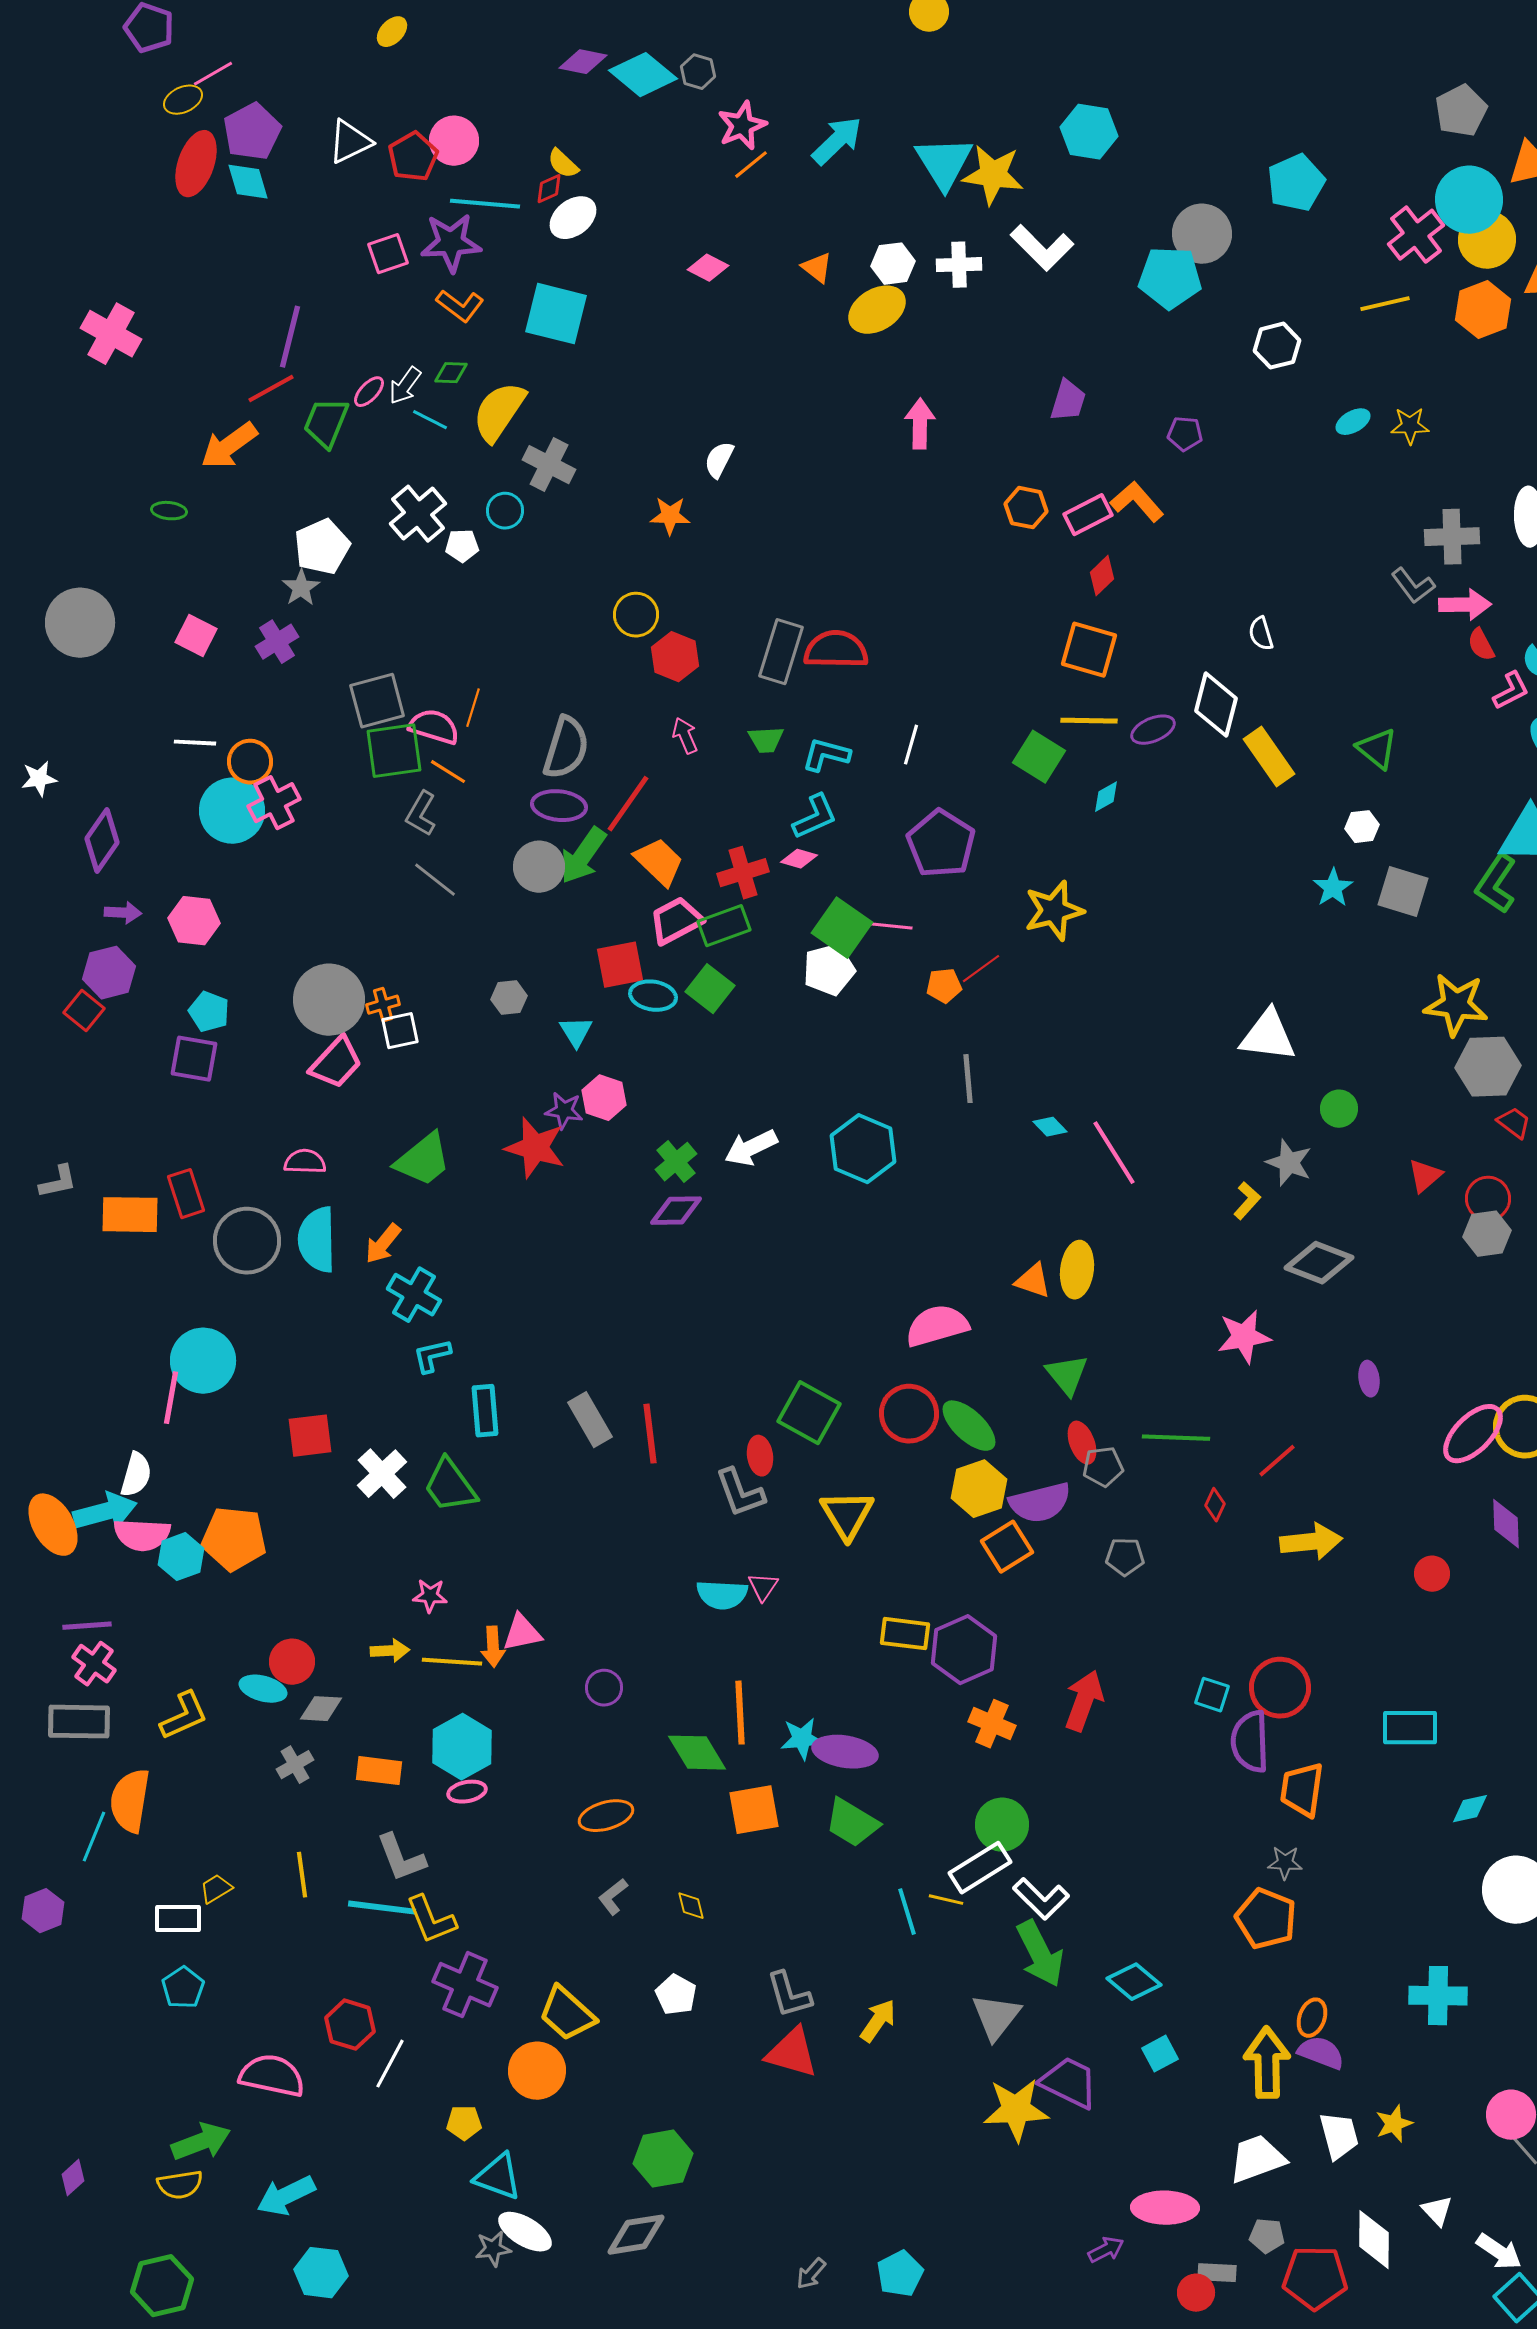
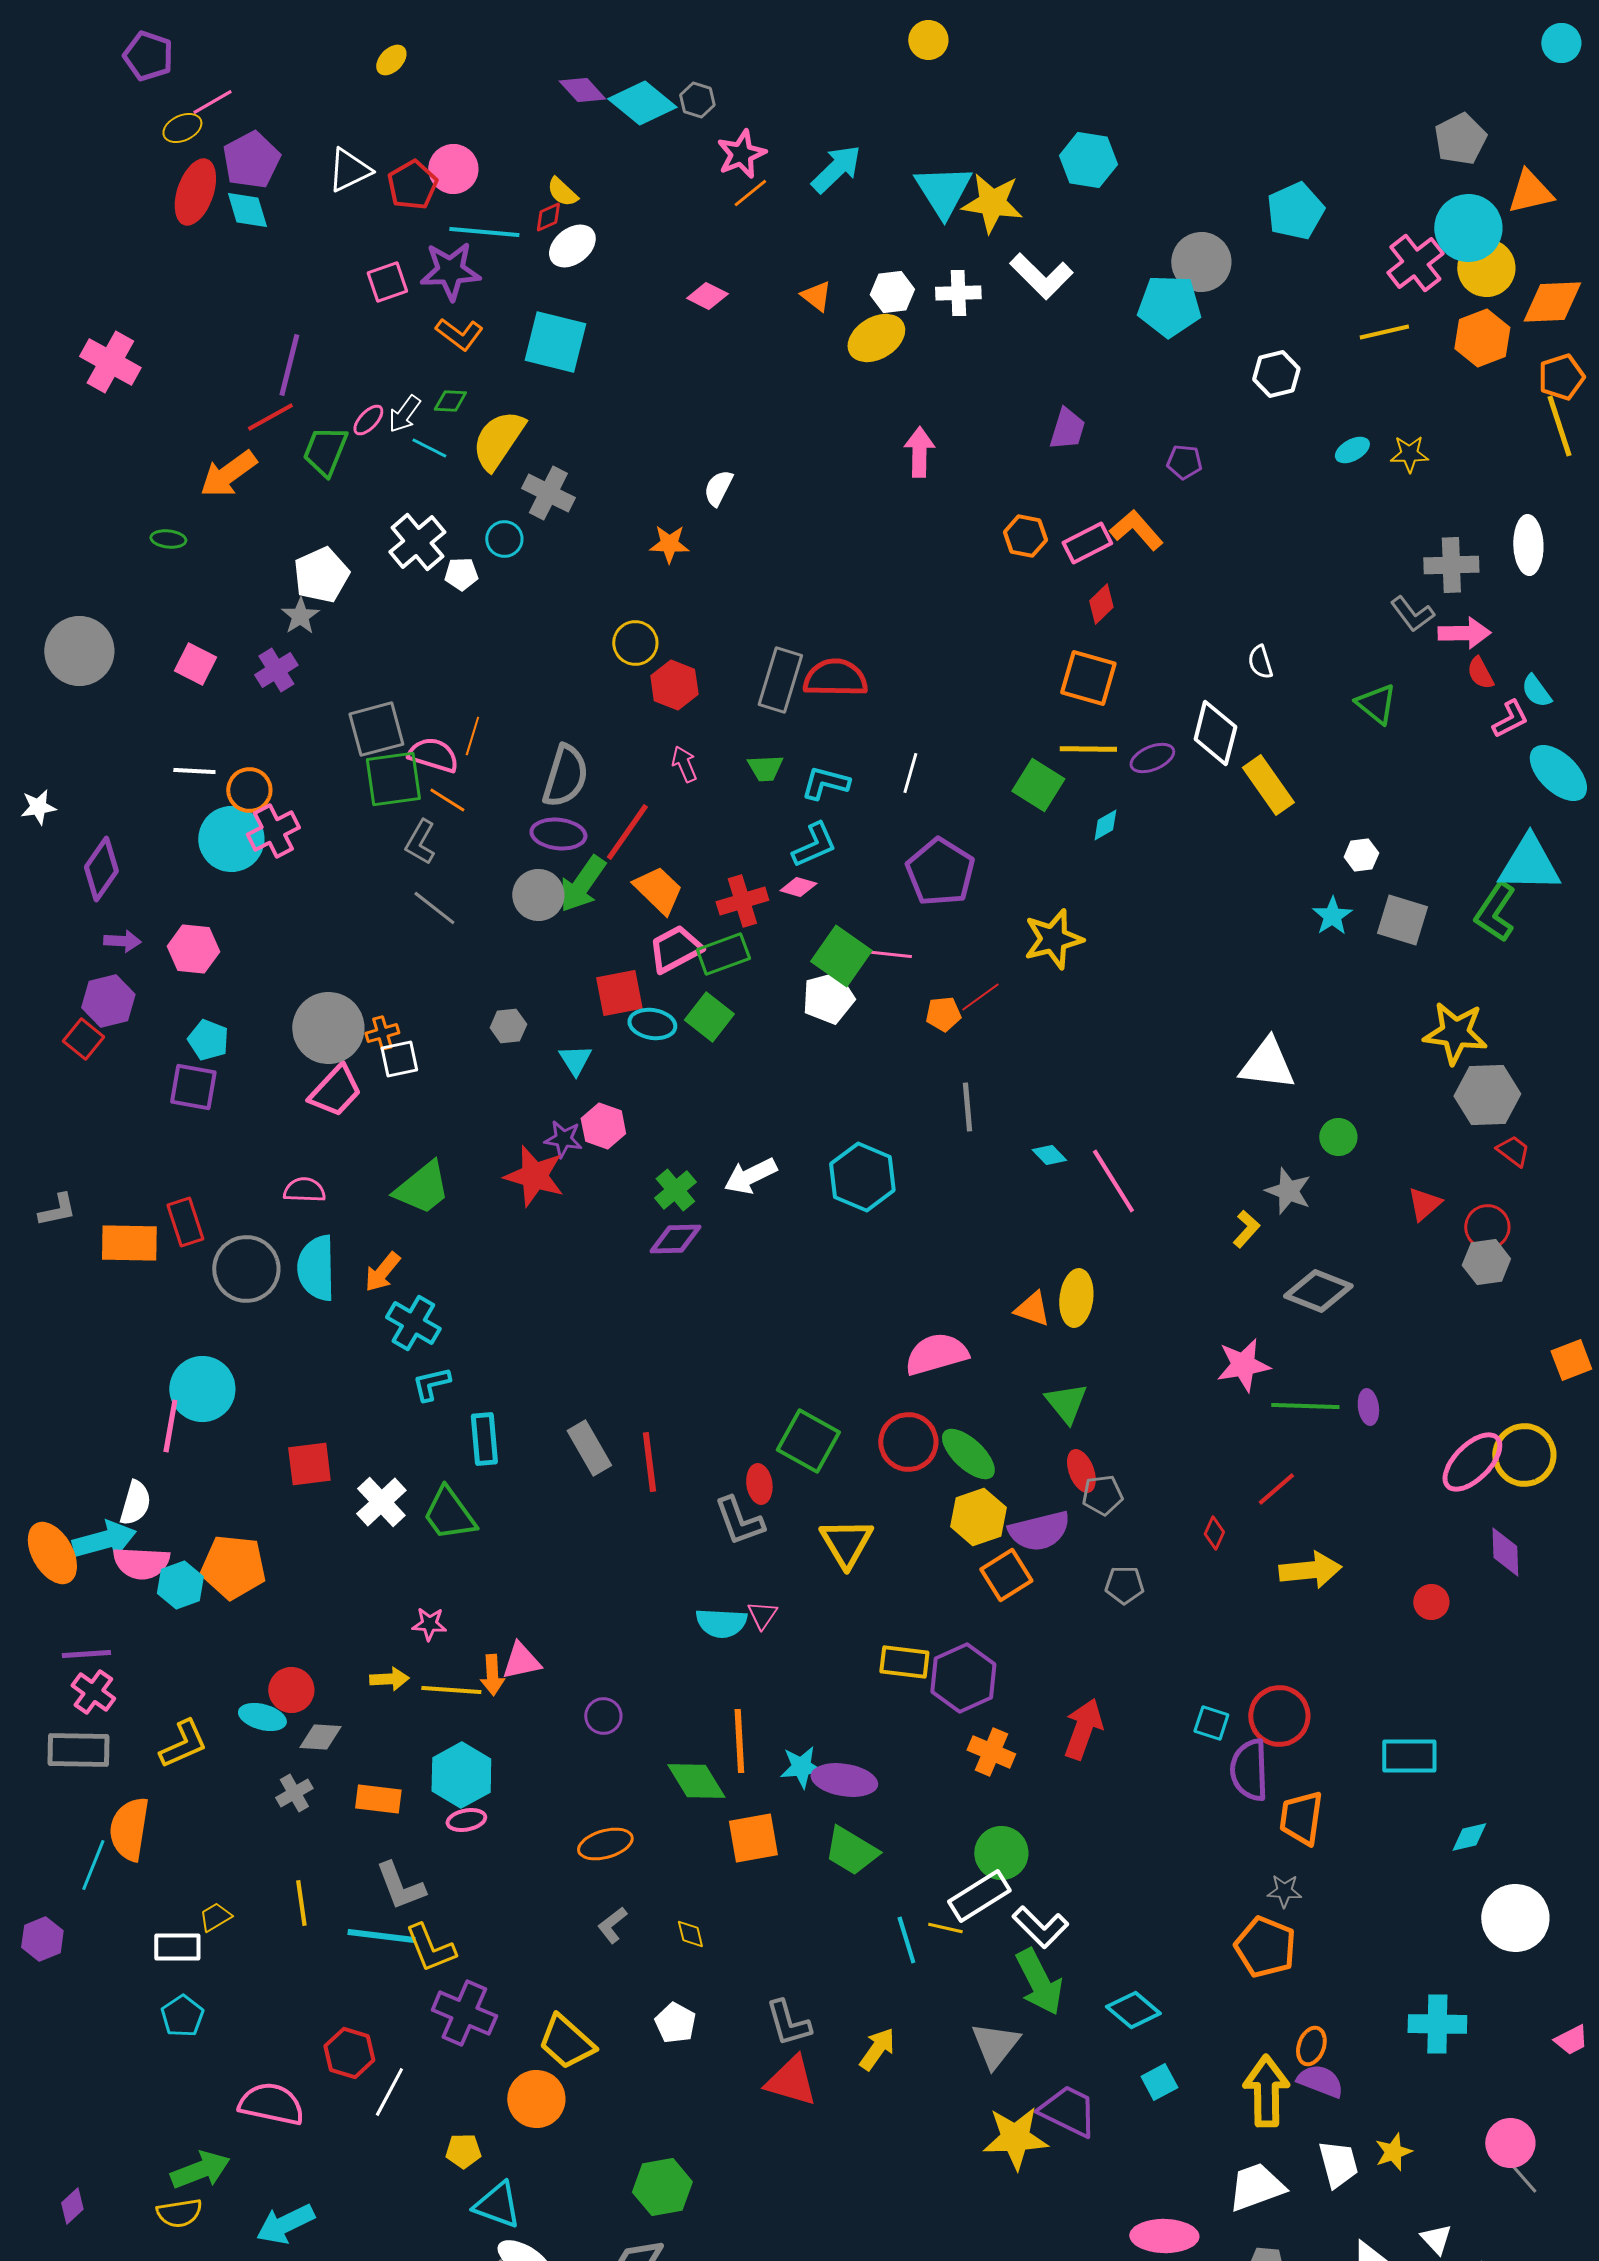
purple diamond: (583, 62) -> (582, 90), turned 36
green triangle: (1377, 749) -> (1376, 704), moved
green line: (1176, 1438) -> (1305, 1406), moved

